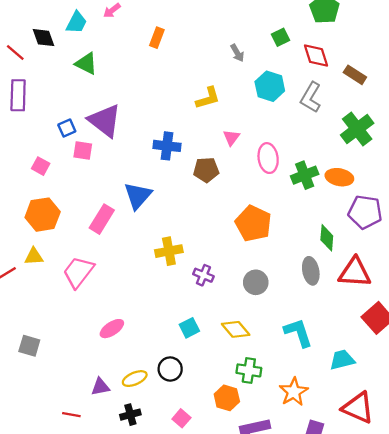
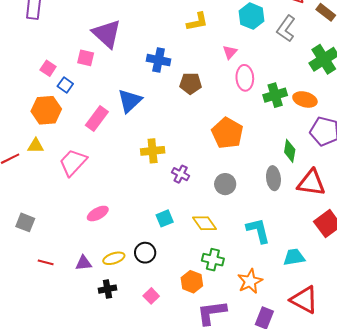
blue square: (67, 128) -> (65, 85), moved, turned -35
pink triangle: (231, 138) -> (230, 52), moved
red line: (71, 415) -> (46, 262), moved

